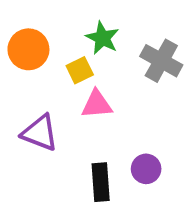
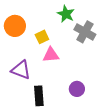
green star: (102, 38) -> (66, 14), moved
black rectangle: (101, 182) -> (39, 96), moved

